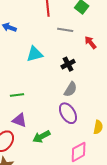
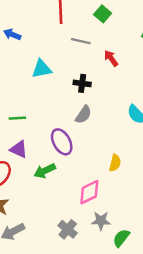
black cross: (68, 64) -> (82, 83), turned 32
purple ellipse: (68, 113) -> (62, 142), moved

